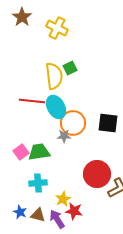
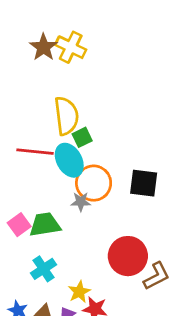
brown star: (22, 17) -> (43, 47), moved
green square: (70, 68) -> (82, 137), moved
cyan cross: (38, 183) -> (43, 269), turned -30

